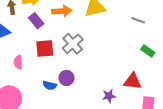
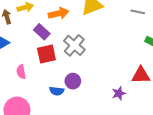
purple rectangle: (36, 21) -> (42, 32), moved

